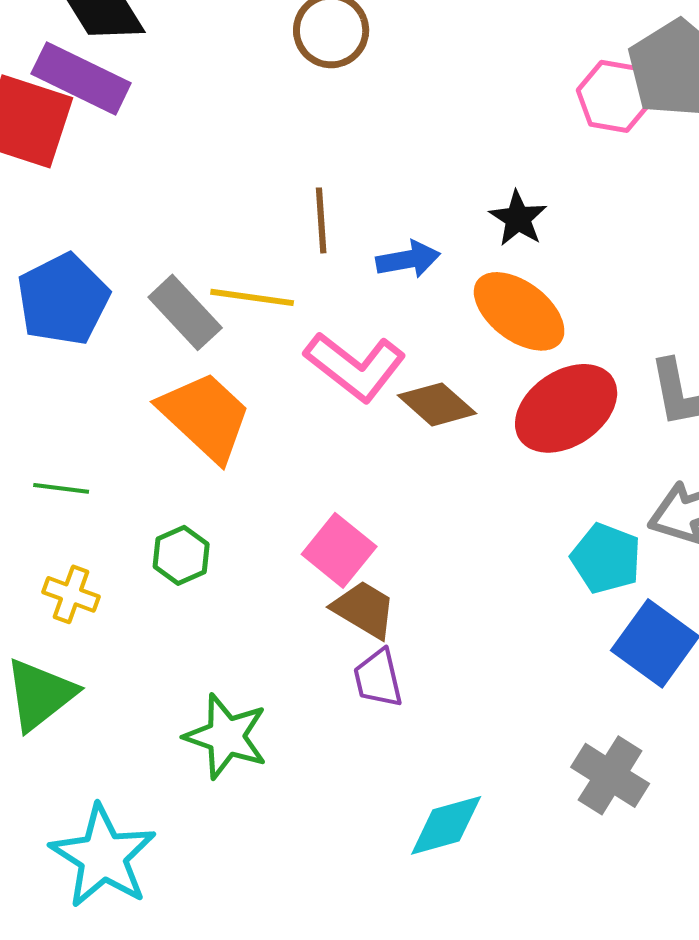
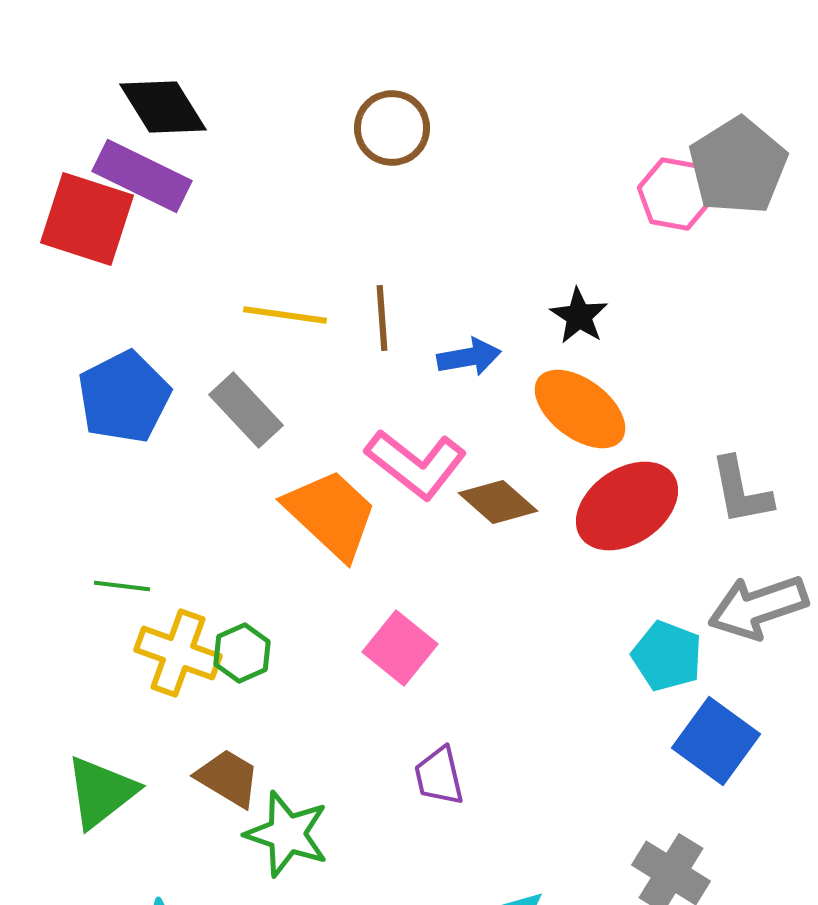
yellow line: (252, 297) -> (285, 315), moved
orange trapezoid: (205, 416) -> (331, 514), moved
yellow cross: (71, 594) -> (178, 653), moved, size x1.5
brown trapezoid: (364, 609) -> (228, 778), moved

